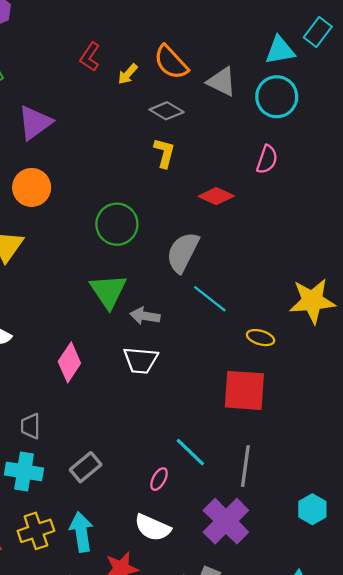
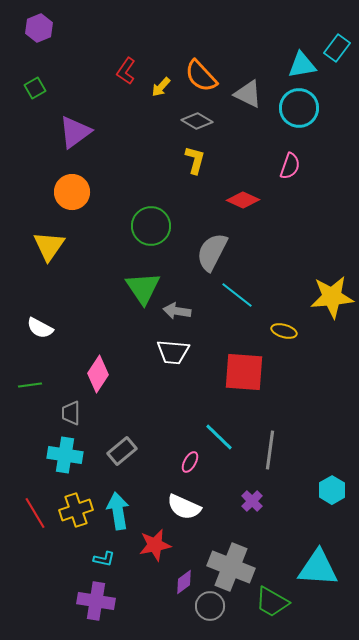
pink diamond: (69, 362) -> (98, 374), moved
red square: (244, 390) -> (244, 372), moved
purple cross: (226, 521) -> (252, 501), size x0.5

